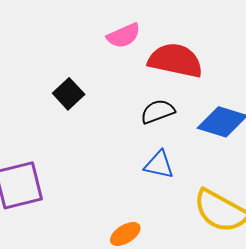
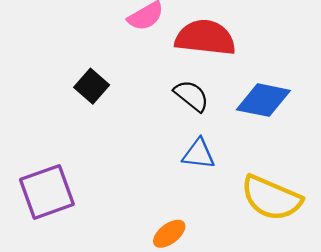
black semicircle: (158, 112) -> (191, 96), turned 64

